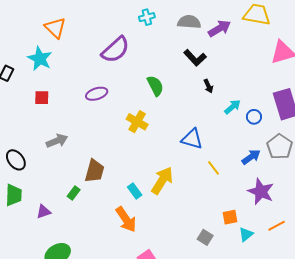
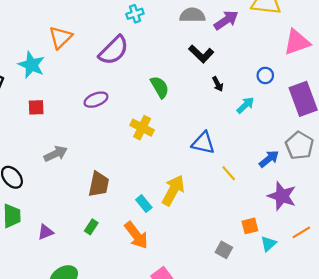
cyan cross: (147, 17) -> (135, 14), moved
orange triangle: (55, 28) -> (60, 37), moved, turned 35
blue circle: (254, 117) -> (265, 75), moved
green rectangle: (74, 193) -> (91, 227), moved

